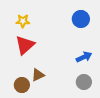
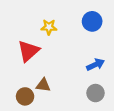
yellow star: (23, 21) -> (49, 27), moved
brown triangle: (38, 75) -> (43, 85), turned 32

